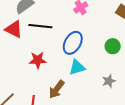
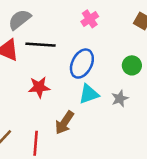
gray star: (109, 81) -> (120, 98), moved

